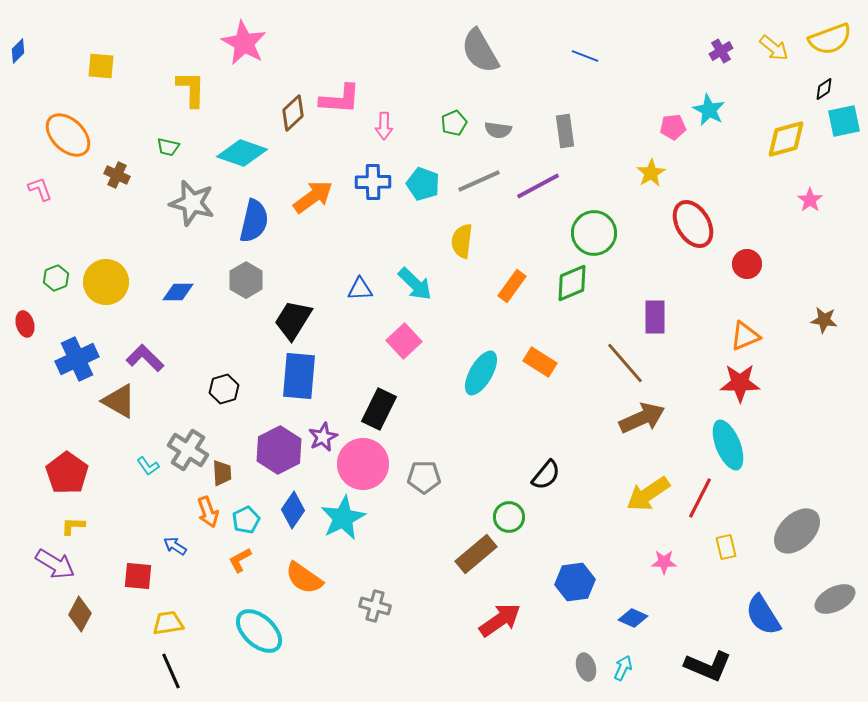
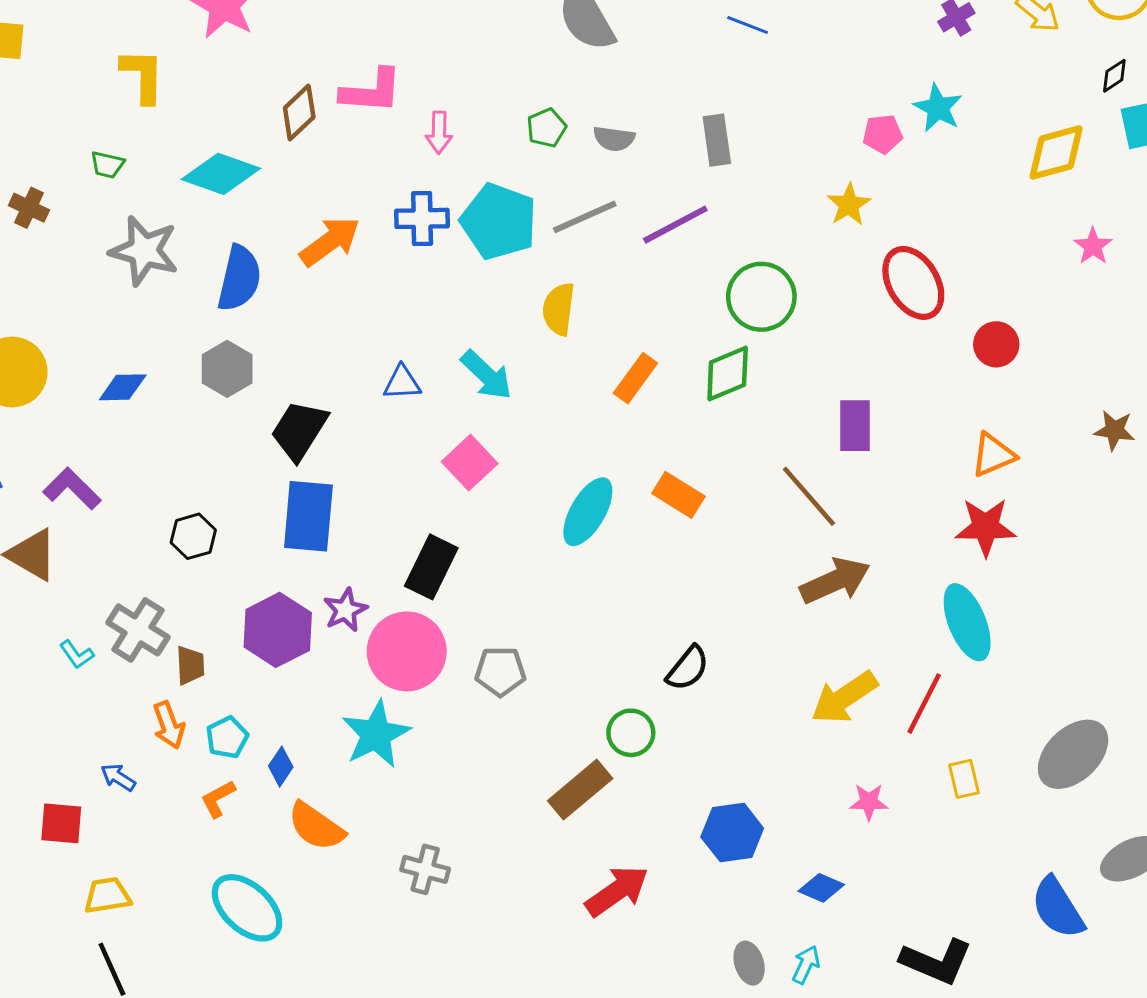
cyan pentagon: (423, 184) -> (499, 222), size x1.5
blue diamond: (293, 510) -> (281, 767), moved, size x0.7
blue semicircle: (763, 615) -> (1058, 908), moved

